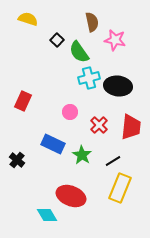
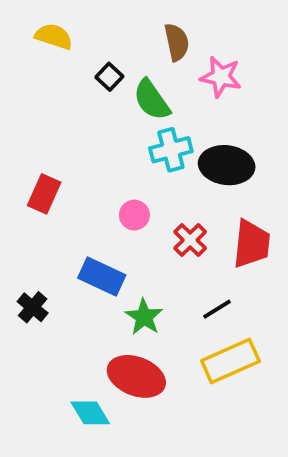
green star: (82, 155) -> (144, 317), moved
yellow rectangle: (120, 188) -> (230, 361), turned 44

